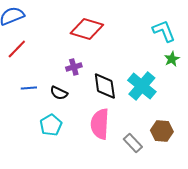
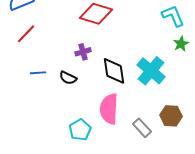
cyan pentagon: (51, 125) -> (80, 130), moved

